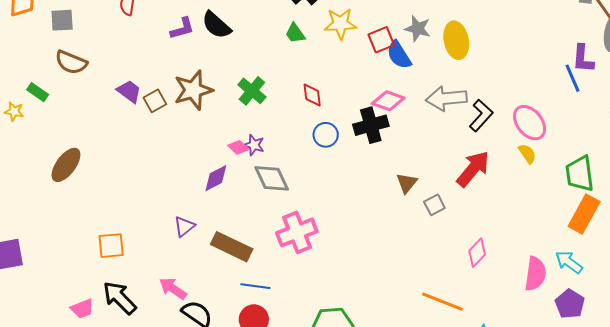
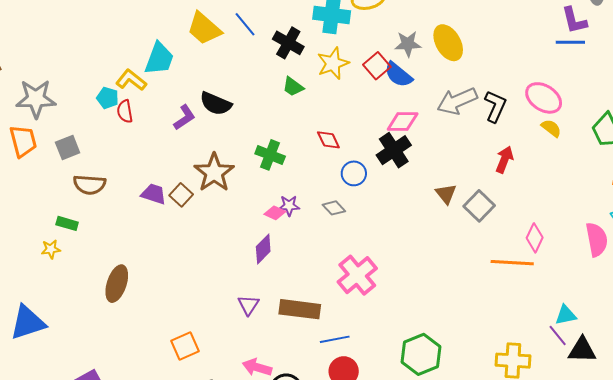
blue line: (573, 78) -> (570, 42), turned -48
red arrow: (473, 169) -> (504, 160), size x0.7
gray diamond: (272, 178) -> (334, 208), moved, size x0.6
gray square: (434, 205) -> (479, 206), size x1.4
orange line: (442, 302) -> (512, 263), moved

